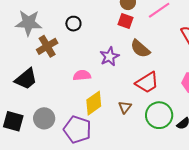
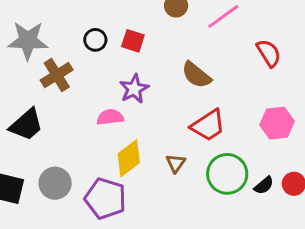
red square: (125, 21) -> (133, 41), moved
purple star: (109, 57) -> (134, 89), moved

